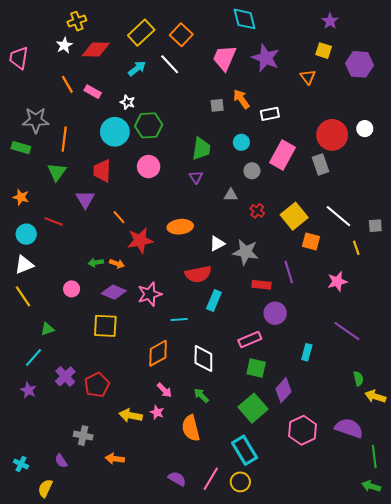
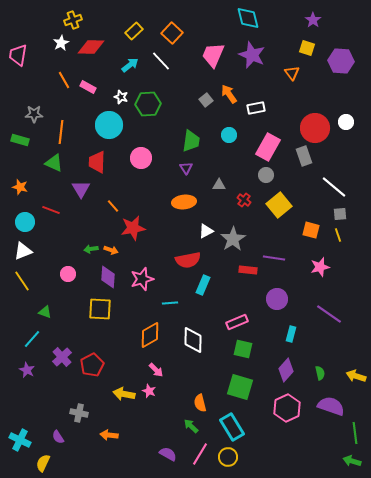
cyan diamond: (245, 19) -> (248, 18), moved
yellow rectangle: (141, 33) -> (134, 31), size x0.7
gray square: (217, 105) -> (206, 100), turned -32
gray star: (36, 120) -> (34, 114), size x0.7
green hexagon: (149, 125) -> (148, 104), moved
gray circle: (252, 171) -> (266, 175), moved
green triangle: (57, 172) -> (54, 163), turned -42
white line: (338, 216) -> (334, 187), moved
gray square: (375, 226) -> (340, 214), moved
orange ellipse: (180, 227) -> (184, 202), moved
orange square: (311, 241) -> (311, 230), moved
gray star: (246, 252) -> (233, 239), turned 30
purple line: (289, 272) -> (274, 258), turned -65
purple diamond: (114, 292) -> (108, 277), turned 70
purple circle: (275, 313) -> (277, 299), moved
green triangle: (47, 329) -> (45, 312), turned 40
green semicircle: (358, 379) -> (320, 373), moved
purple diamond: (284, 390) -> (286, 370), moved
green arrow: (201, 395) -> (191, 426), moved
green square: (253, 408) -> (240, 387), turned -32
orange semicircle: (191, 428) -> (200, 403), moved, size x0.7
cyan cross: (21, 464) -> (20, 440), size x1.5

